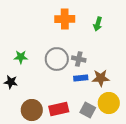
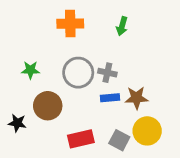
orange cross: (65, 19) -> (70, 24), moved
green arrow: (98, 24) -> (122, 26), moved
black star: (11, 82) -> (17, 123), moved
brown circle: (32, 110) -> (48, 106), moved

